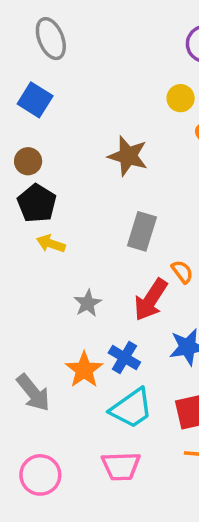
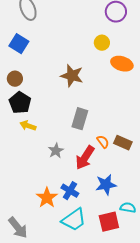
gray star: (88, 303) -> (56, 151), moved
gray arrow: (33, 393) -> (18, 228), moved

